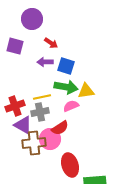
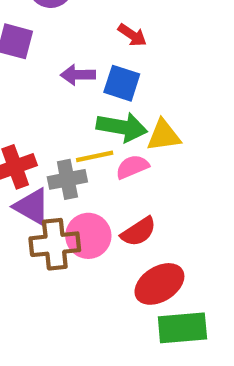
red arrow: (51, 43) -> (132, 35), moved
yellow line: (42, 97) -> (95, 156), moved
red semicircle: (60, 128) -> (139, 232), moved
red ellipse: (70, 165) -> (159, 284), moved, turned 75

